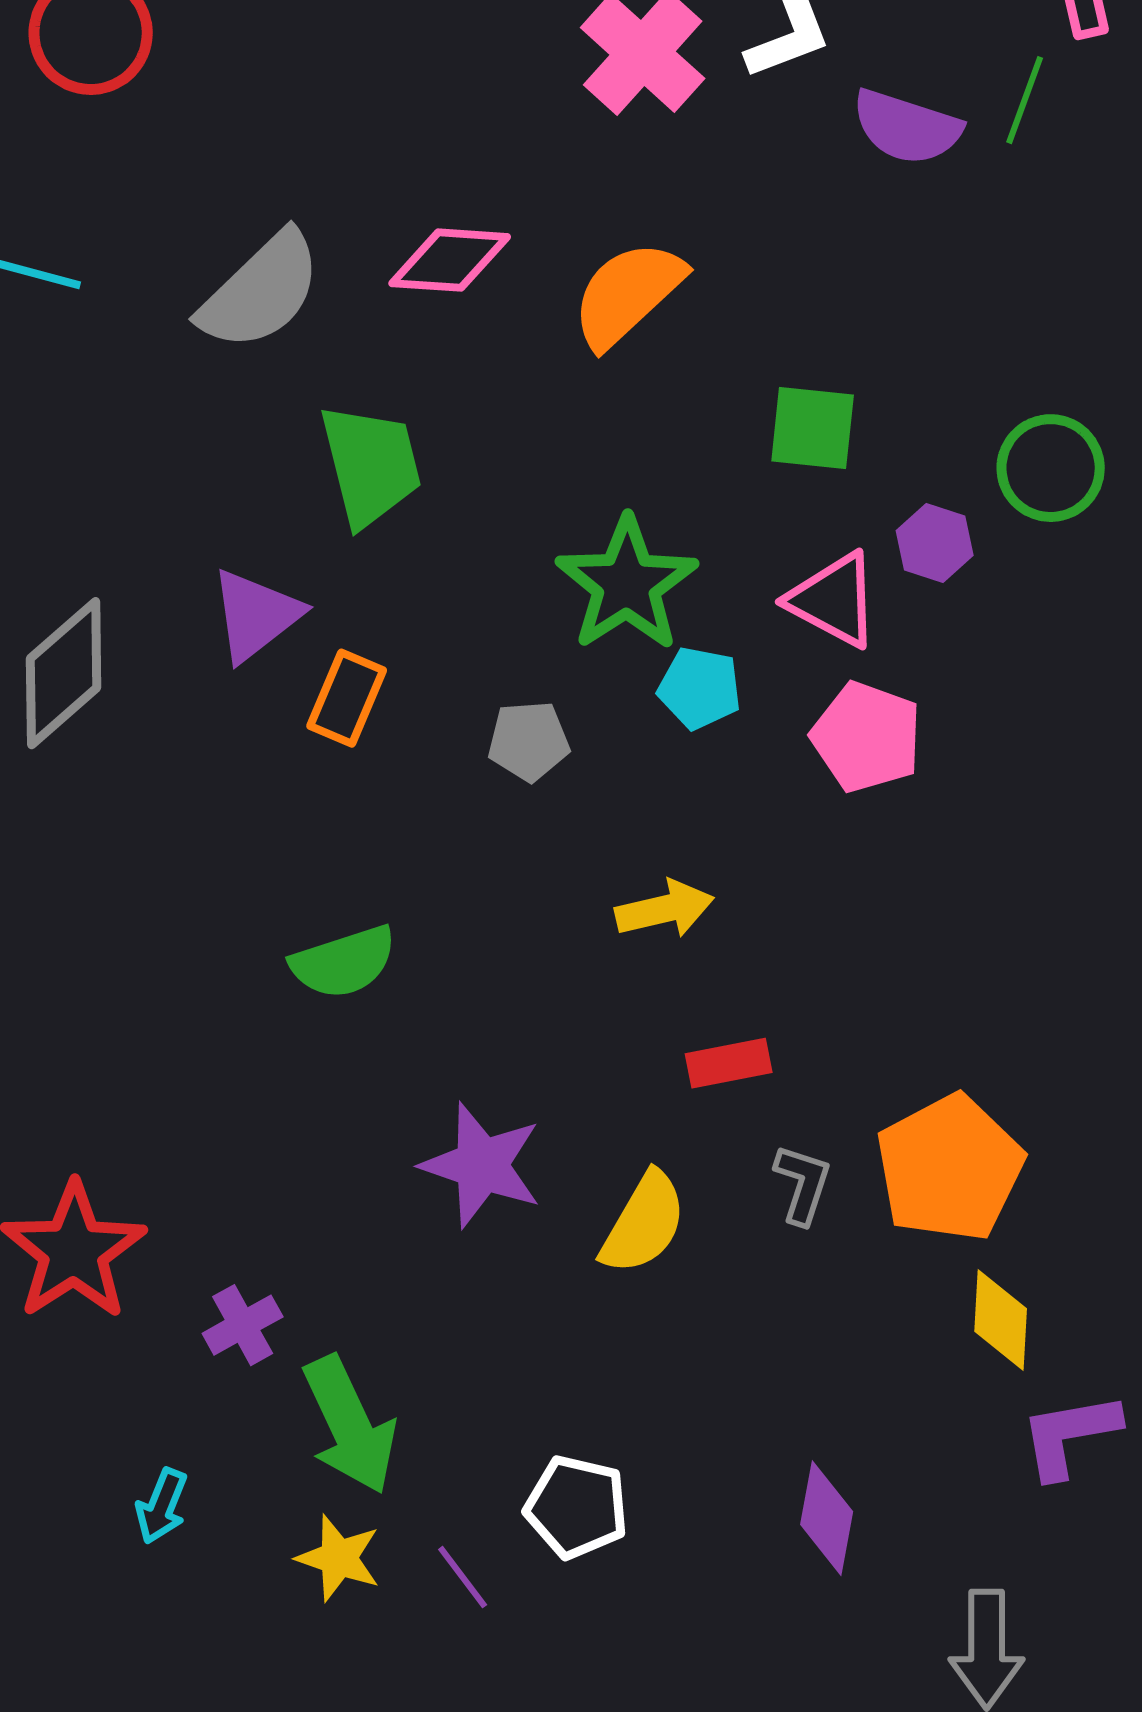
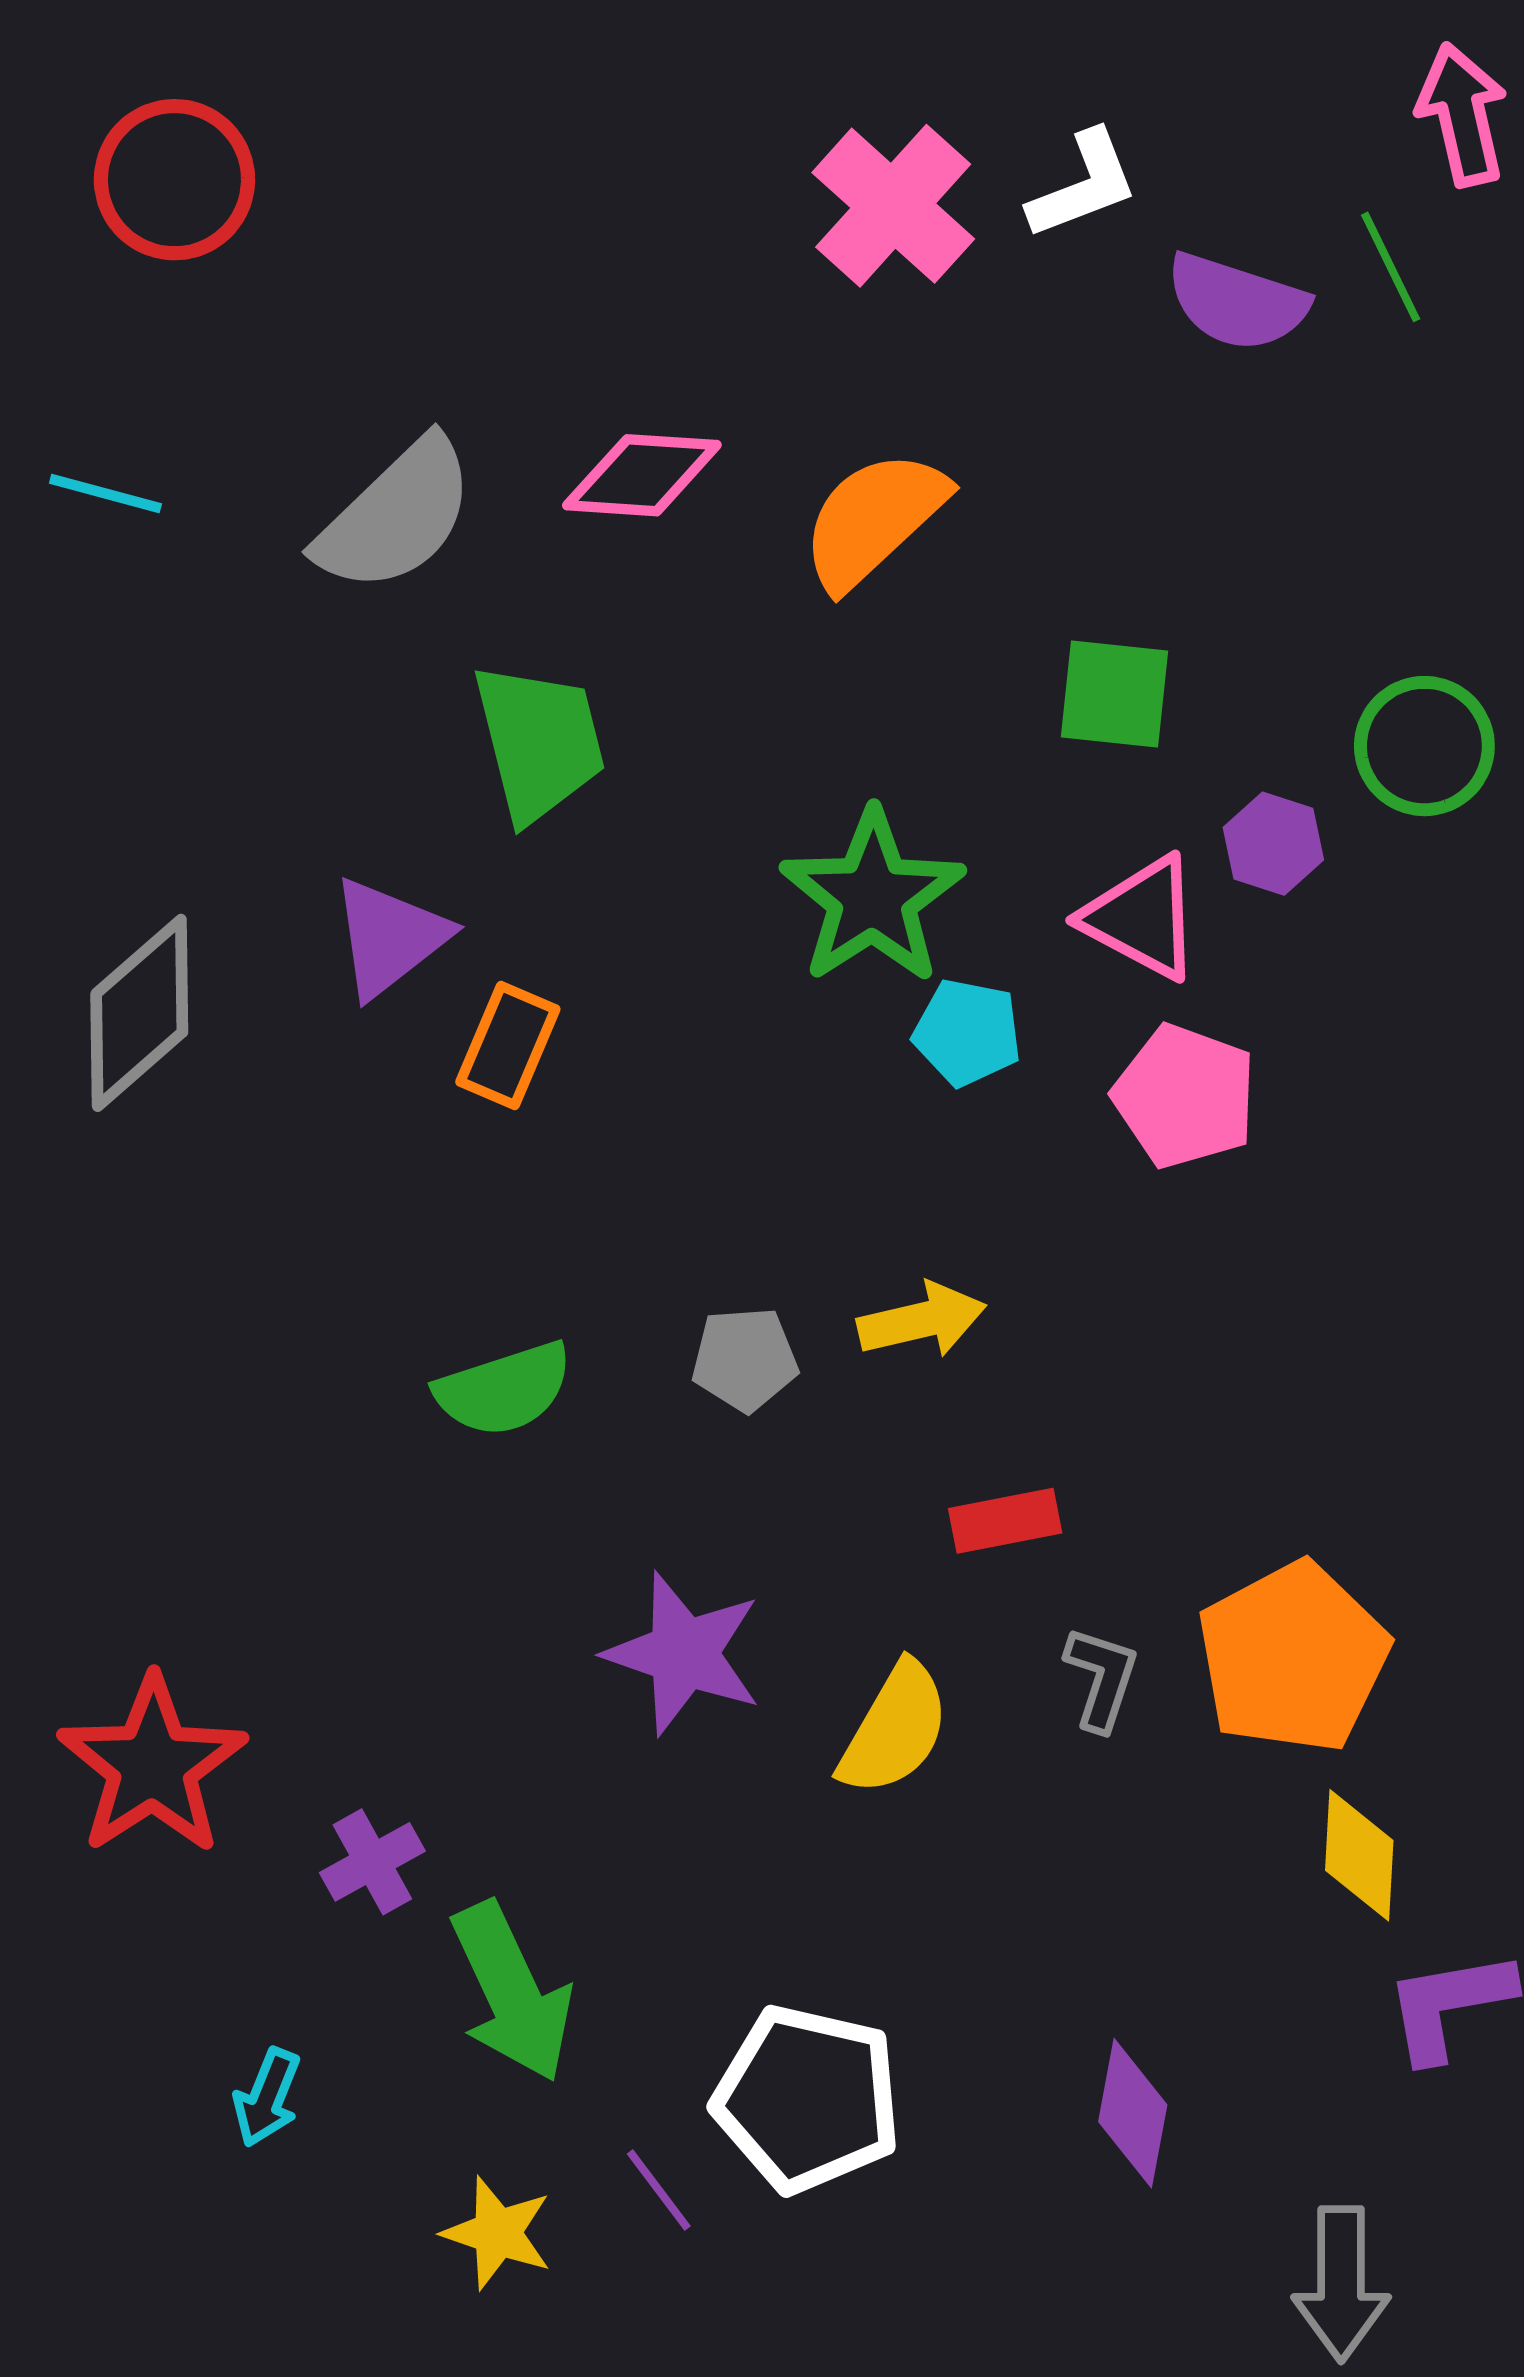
green line: (1025, 100) -> (1391, 267), turned -46
gray pentagon: (529, 741) -> (745, 1359), moved
white pentagon: (577, 1507) -> (807, 2099), size x1.4
yellow star: (339, 1558) -> (497, 2233), moved

